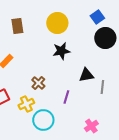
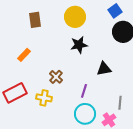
gray line: (102, 87) -> (120, 103), moved
yellow cross: (26, 104) -> (44, 98), turned 35
cyan circle: (43, 120) -> (85, 114), moved

